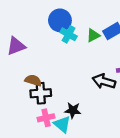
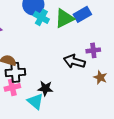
green triangle: (93, 35) -> (64, 18), size x1.5
pink cross: (46, 118) -> (12, 87), moved

